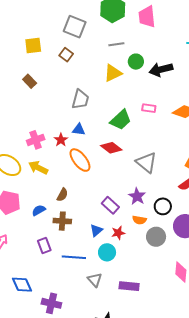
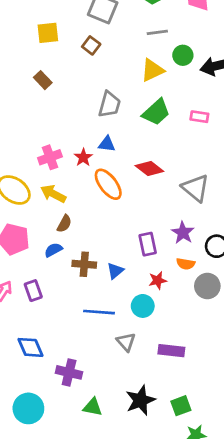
green trapezoid: (121, 120) -> (156, 112), moved
brown semicircle: (62, 195) -> (64, 224), moved
purple rectangle: (110, 205) -> (148, 244), turned 36
blue triangle: (96, 230) -> (115, 271), moved
purple rectangle: (44, 246) -> (33, 291), moved

